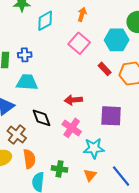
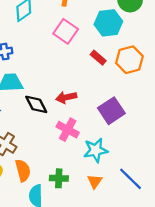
purple square: (111, 116) -> (111, 111), turned -30
black diamond: (41, 118) -> (36, 104), moved

